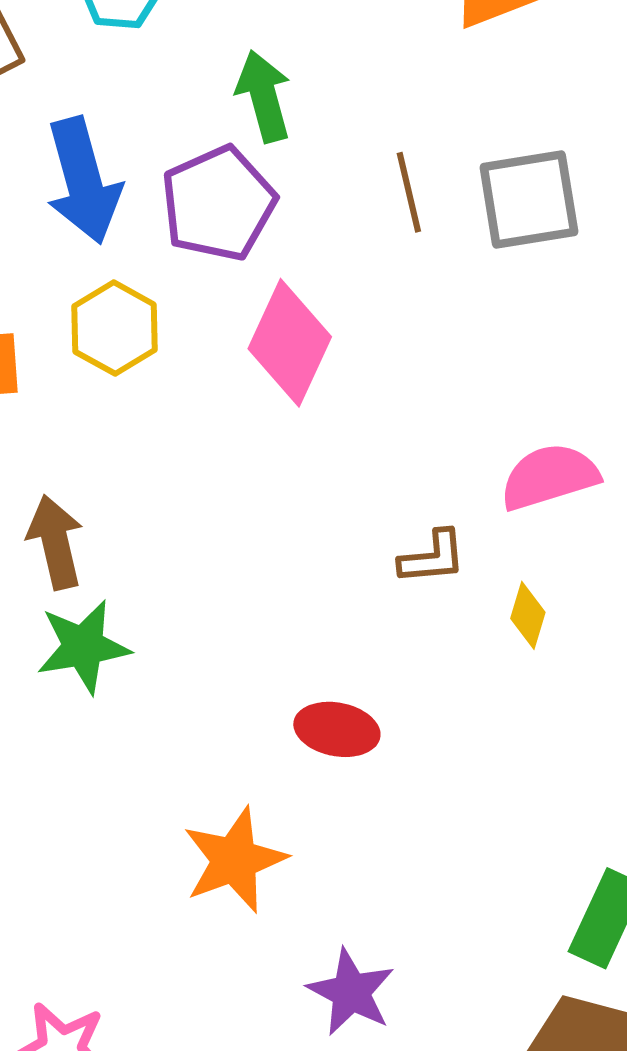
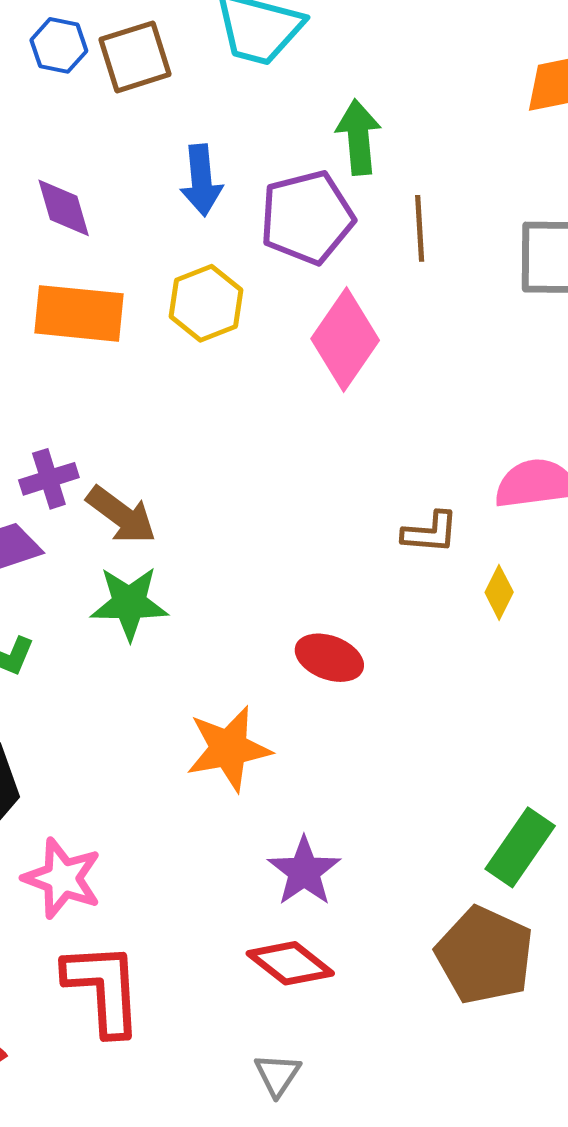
blue arrow: (83, 181) -> (201, 180), size x0.7
brown line: (409, 192) -> (420, 228), moved
brown arrow: (55, 542) -> (121, 515), moved, turned 130
green star: (83, 647) -> (129, 603), moved

